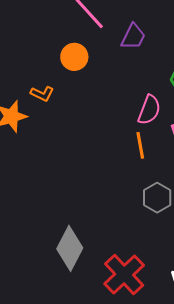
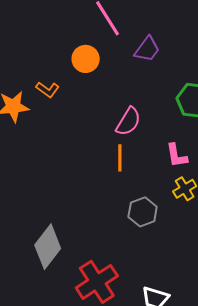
pink semicircle: (149, 110) -> (128, 122), moved
orange line: (140, 145) -> (120, 158), moved

